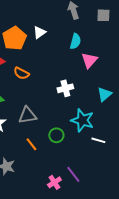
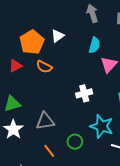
orange semicircle: (21, 73) -> (44, 67), moved

